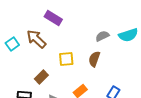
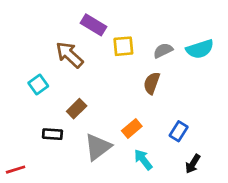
cyan square: (12, 44) -> (38, 84), moved
yellow square: (66, 59) -> (123, 46), moved

